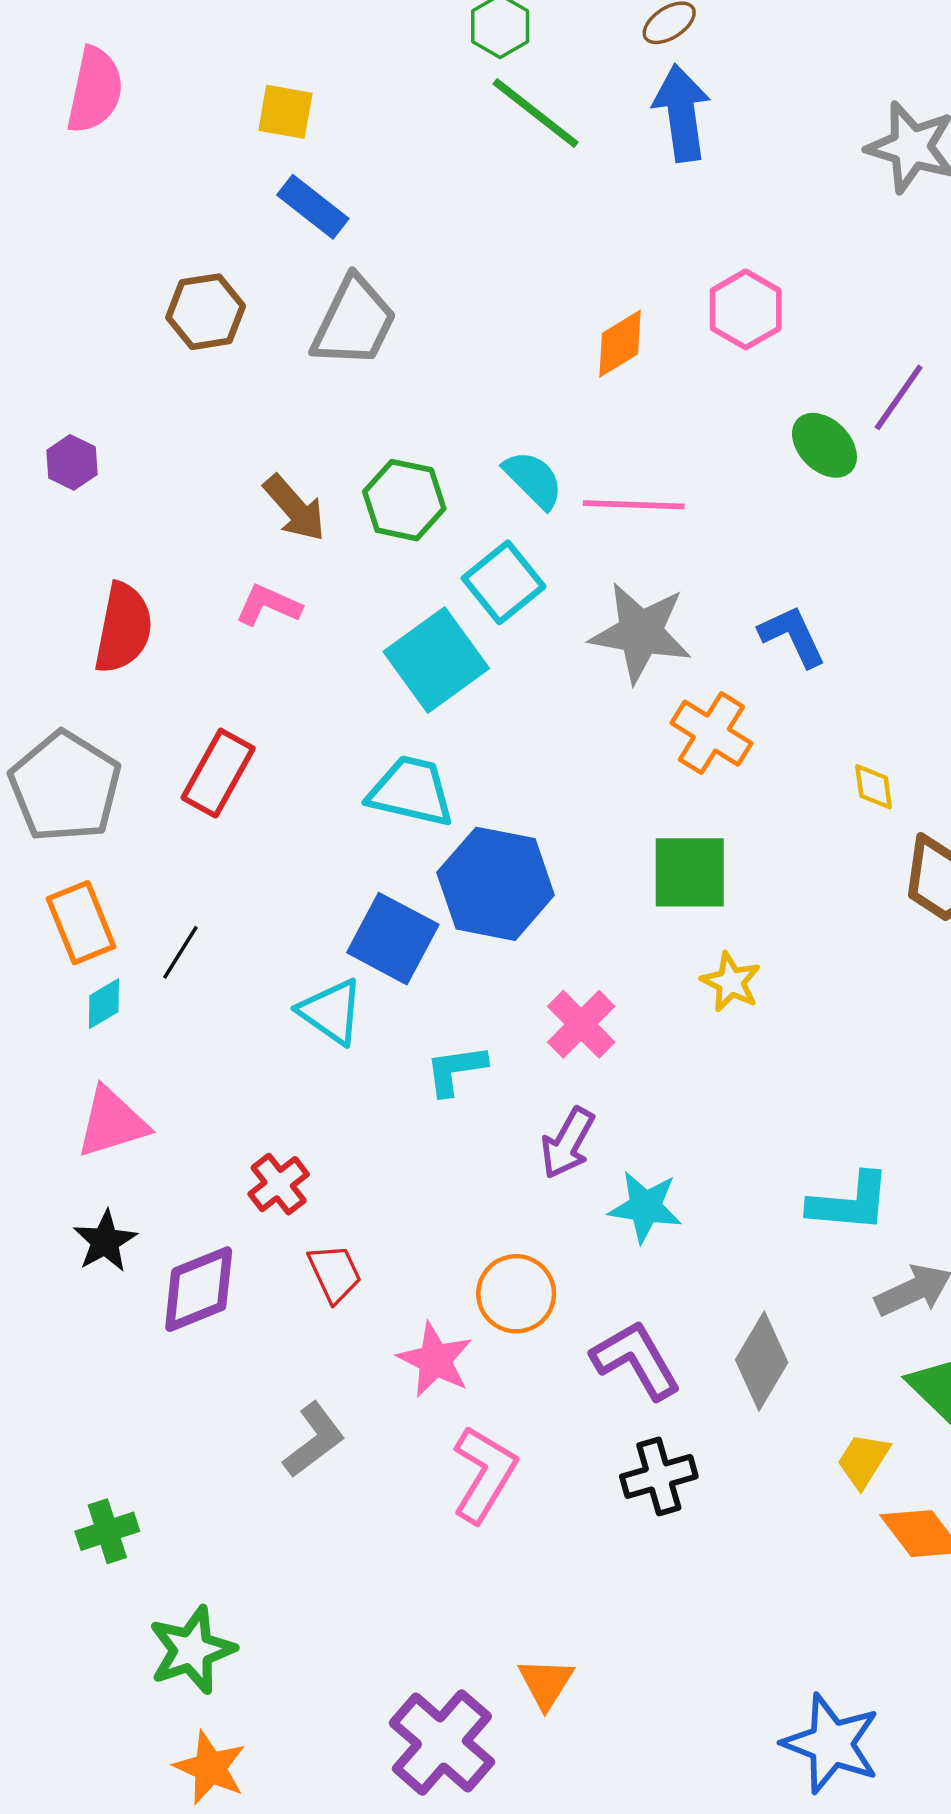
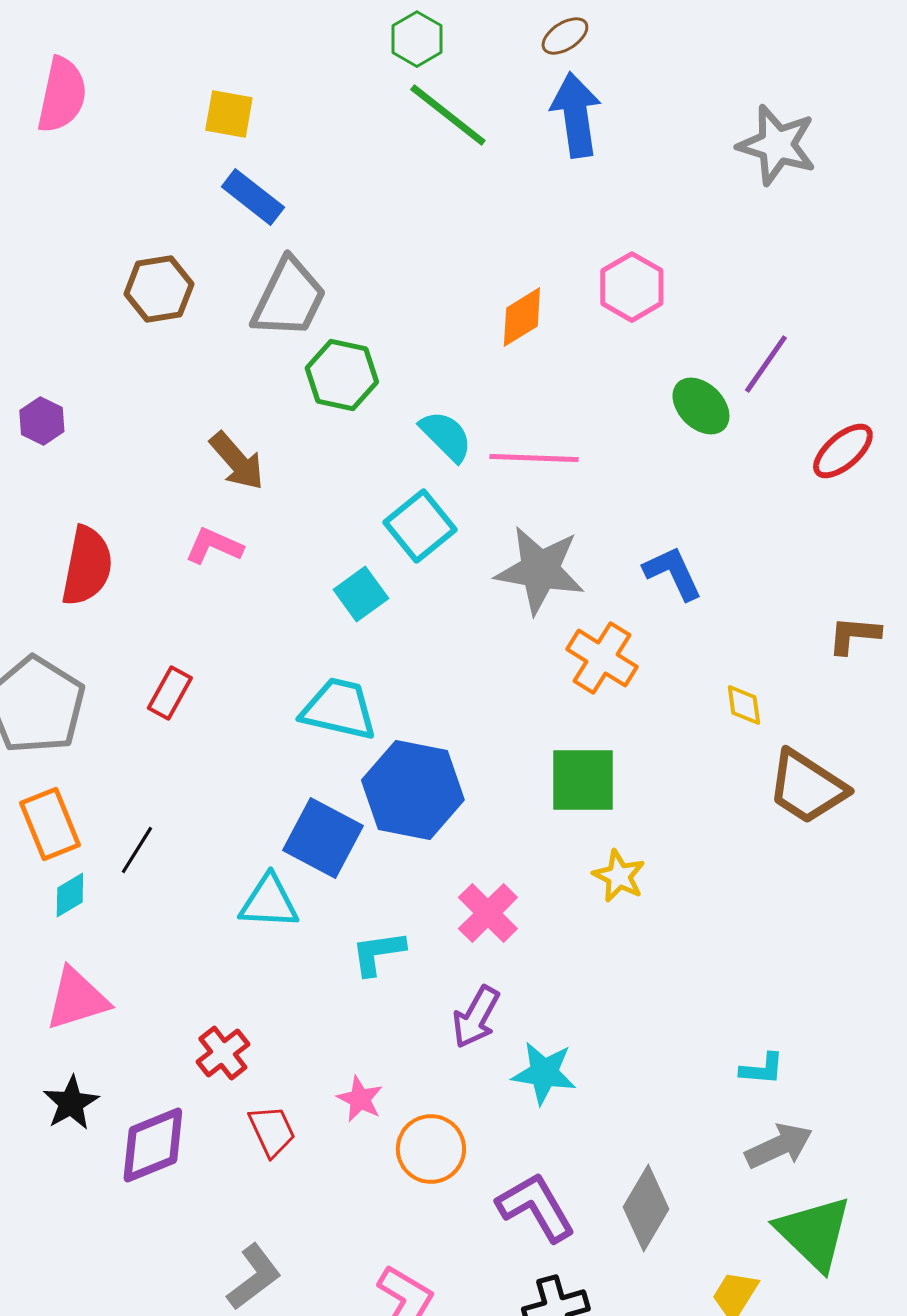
green hexagon: (404, 500) -> (342, 375), moved
cyan square: (436, 660) -> (361, 594), size x0.6
red rectangle: (218, 773) -> (170, 693), size x0.7
cyan triangle: (331, 1012) -> (269, 902), turned -32
cyan L-shape: (850, 1202) -> (762, 1069), moved, size x0.6
pink star: (435, 1360) -> (360, 1099), moved, size x0.7

